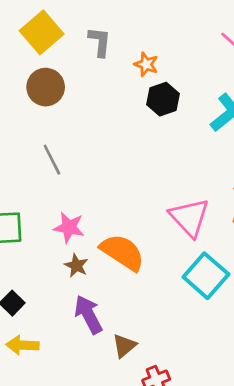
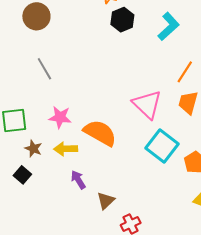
brown star: (76, 266) -> (33, 149), moved
purple arrow: (88, 314) -> (78, 180), size x0.7
yellow arrow: (23, 345) -> (66, 149), moved

